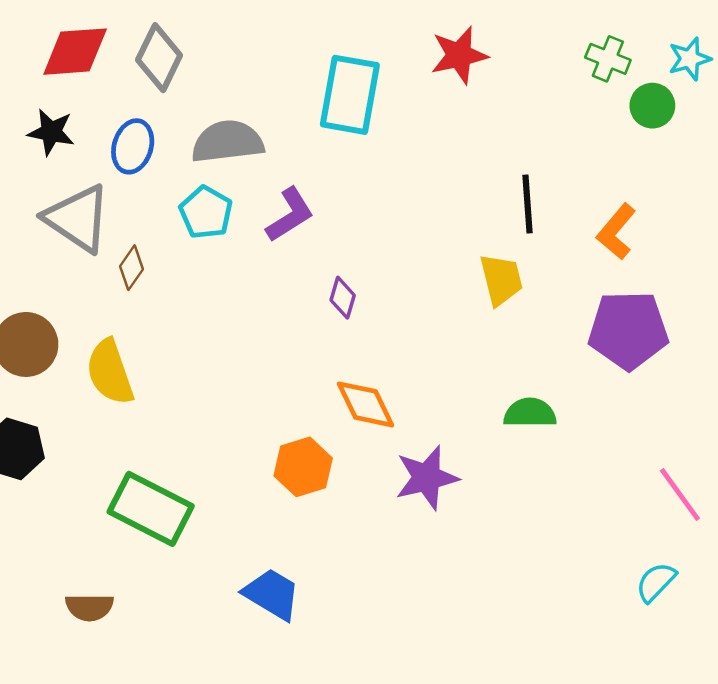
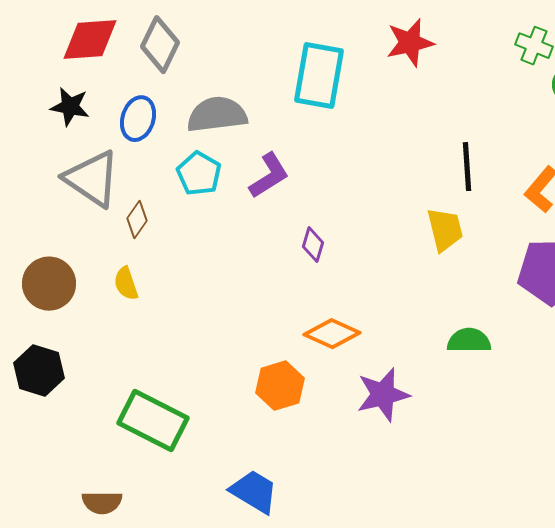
yellow semicircle: (110, 372) -> (126, 284), moved, size x0.6
orange diamond: (366, 404) -> (332, 334), turned -40

